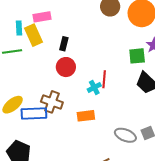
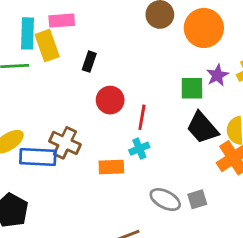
cyan rectangle: (19, 28) -> (28, 33), size x1.5
red circle: (66, 67) -> (110, 100), moved
cyan cross: (94, 87) -> (139, 149), moved

